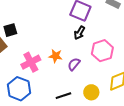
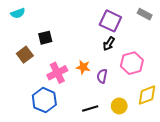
black square: (10, 30) -> (45, 38), moved
purple semicircle: (74, 64) -> (102, 76), turned -32

